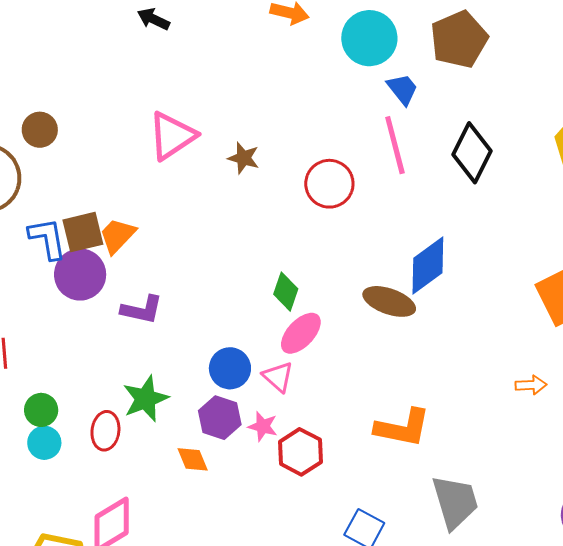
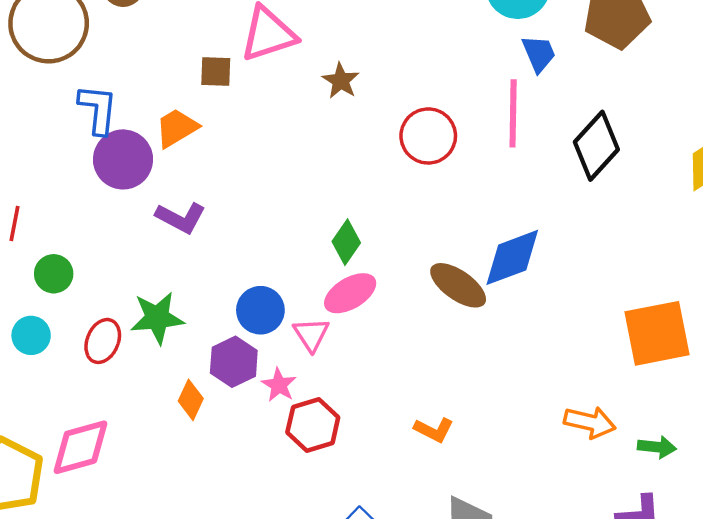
brown square: (83, 232) -> (216, 72), moved, size x0.7
orange arrow: (531, 385) -> (590, 422), size x1.4
green circle: (41, 410) -> (54, 274), moved
orange L-shape: (403, 428) -> (434, 430), size x0.6
orange diamond: (193, 459) -> (191, 400), turned 32

